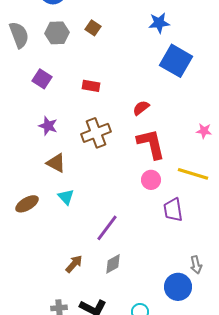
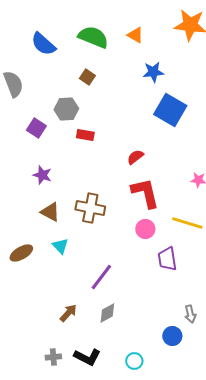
gray hexagon: (57, 33) -> (66, 109), moved
brown cross: (96, 133) -> (90, 208), moved, turned 32
blue circle: (178, 287) -> (172, 336), size x0.7

